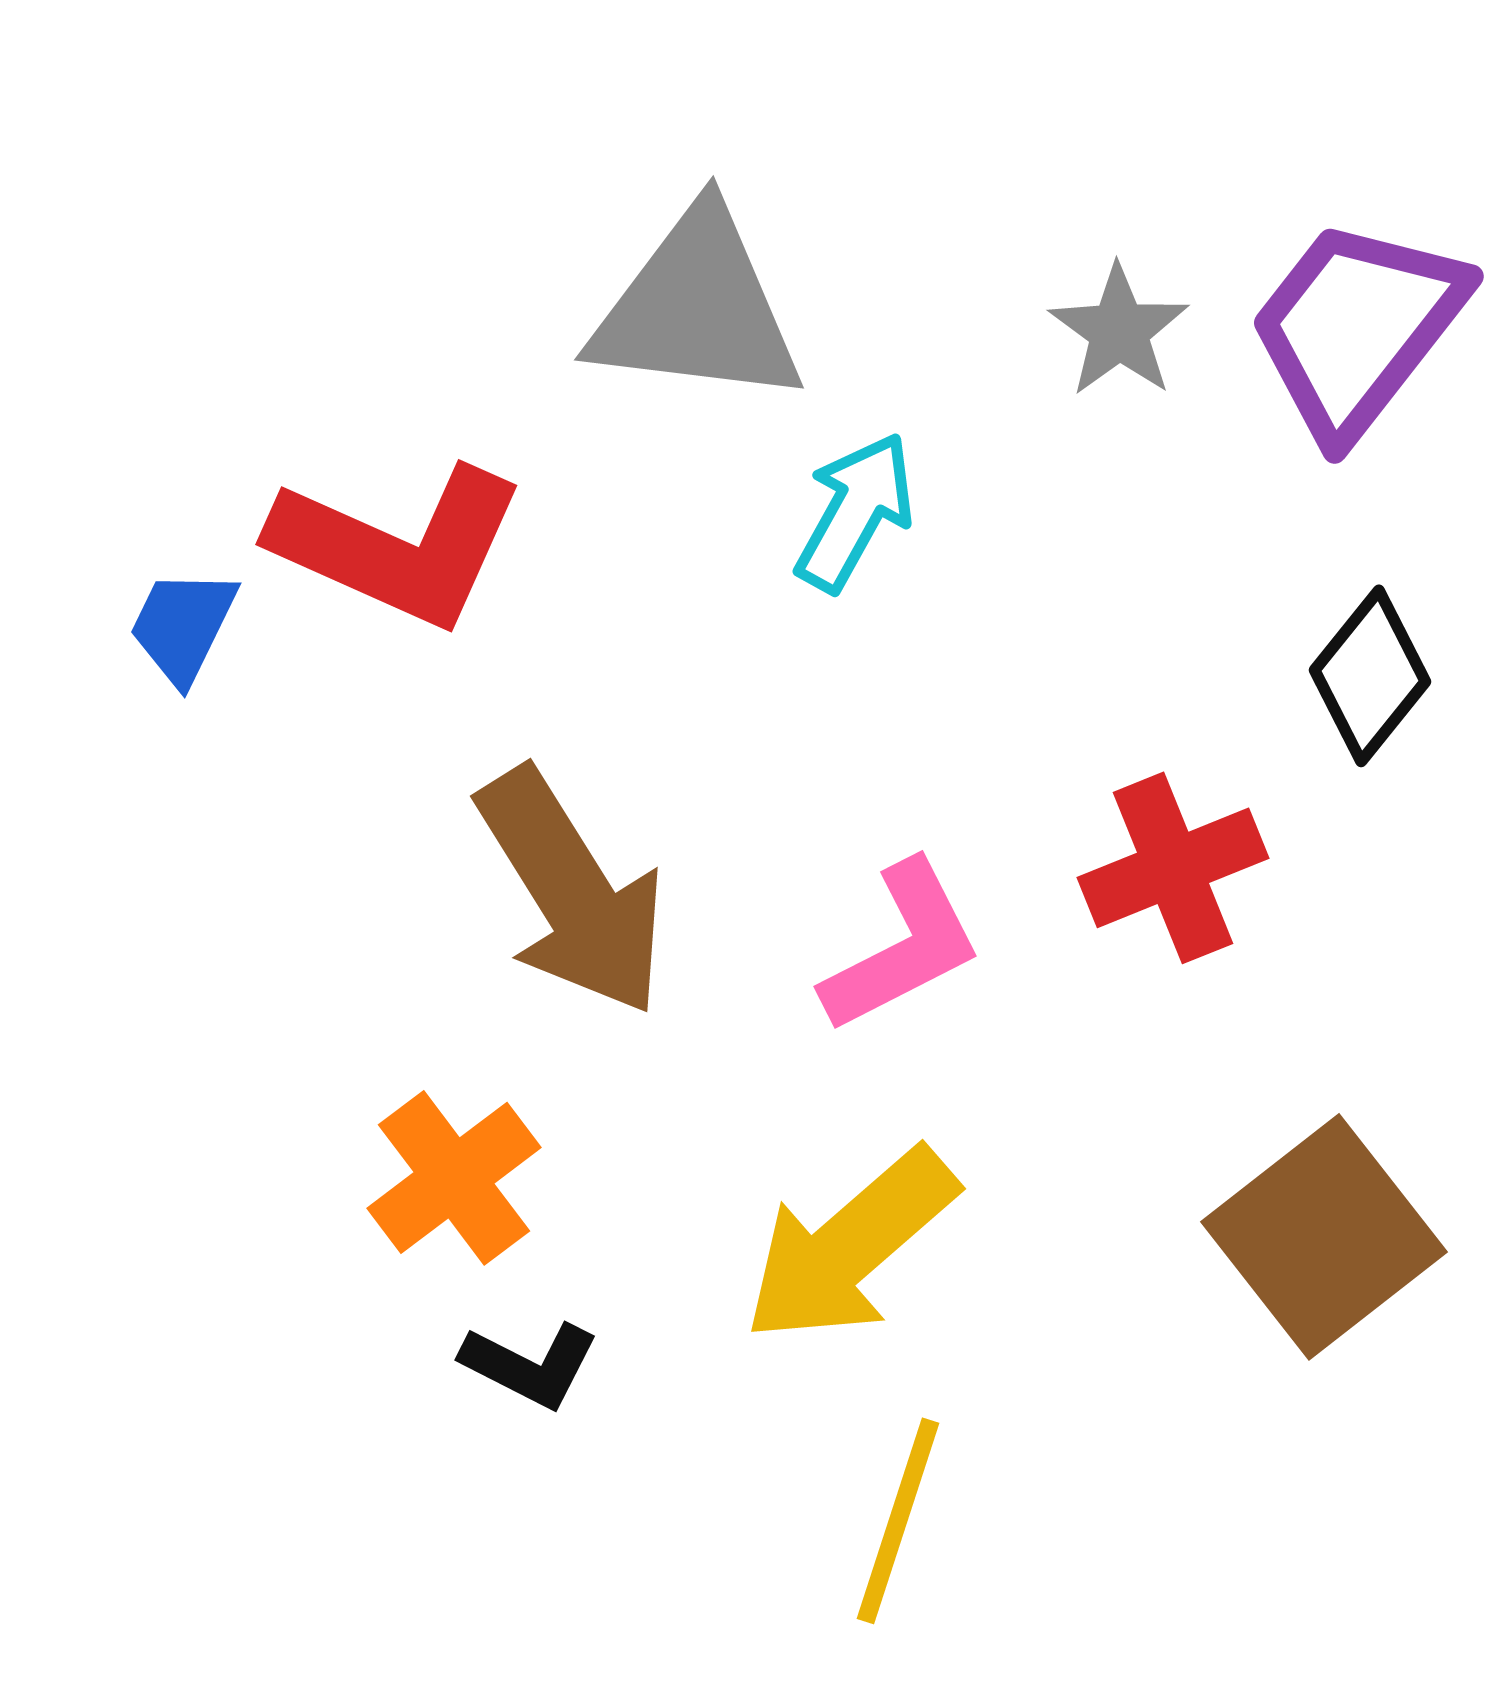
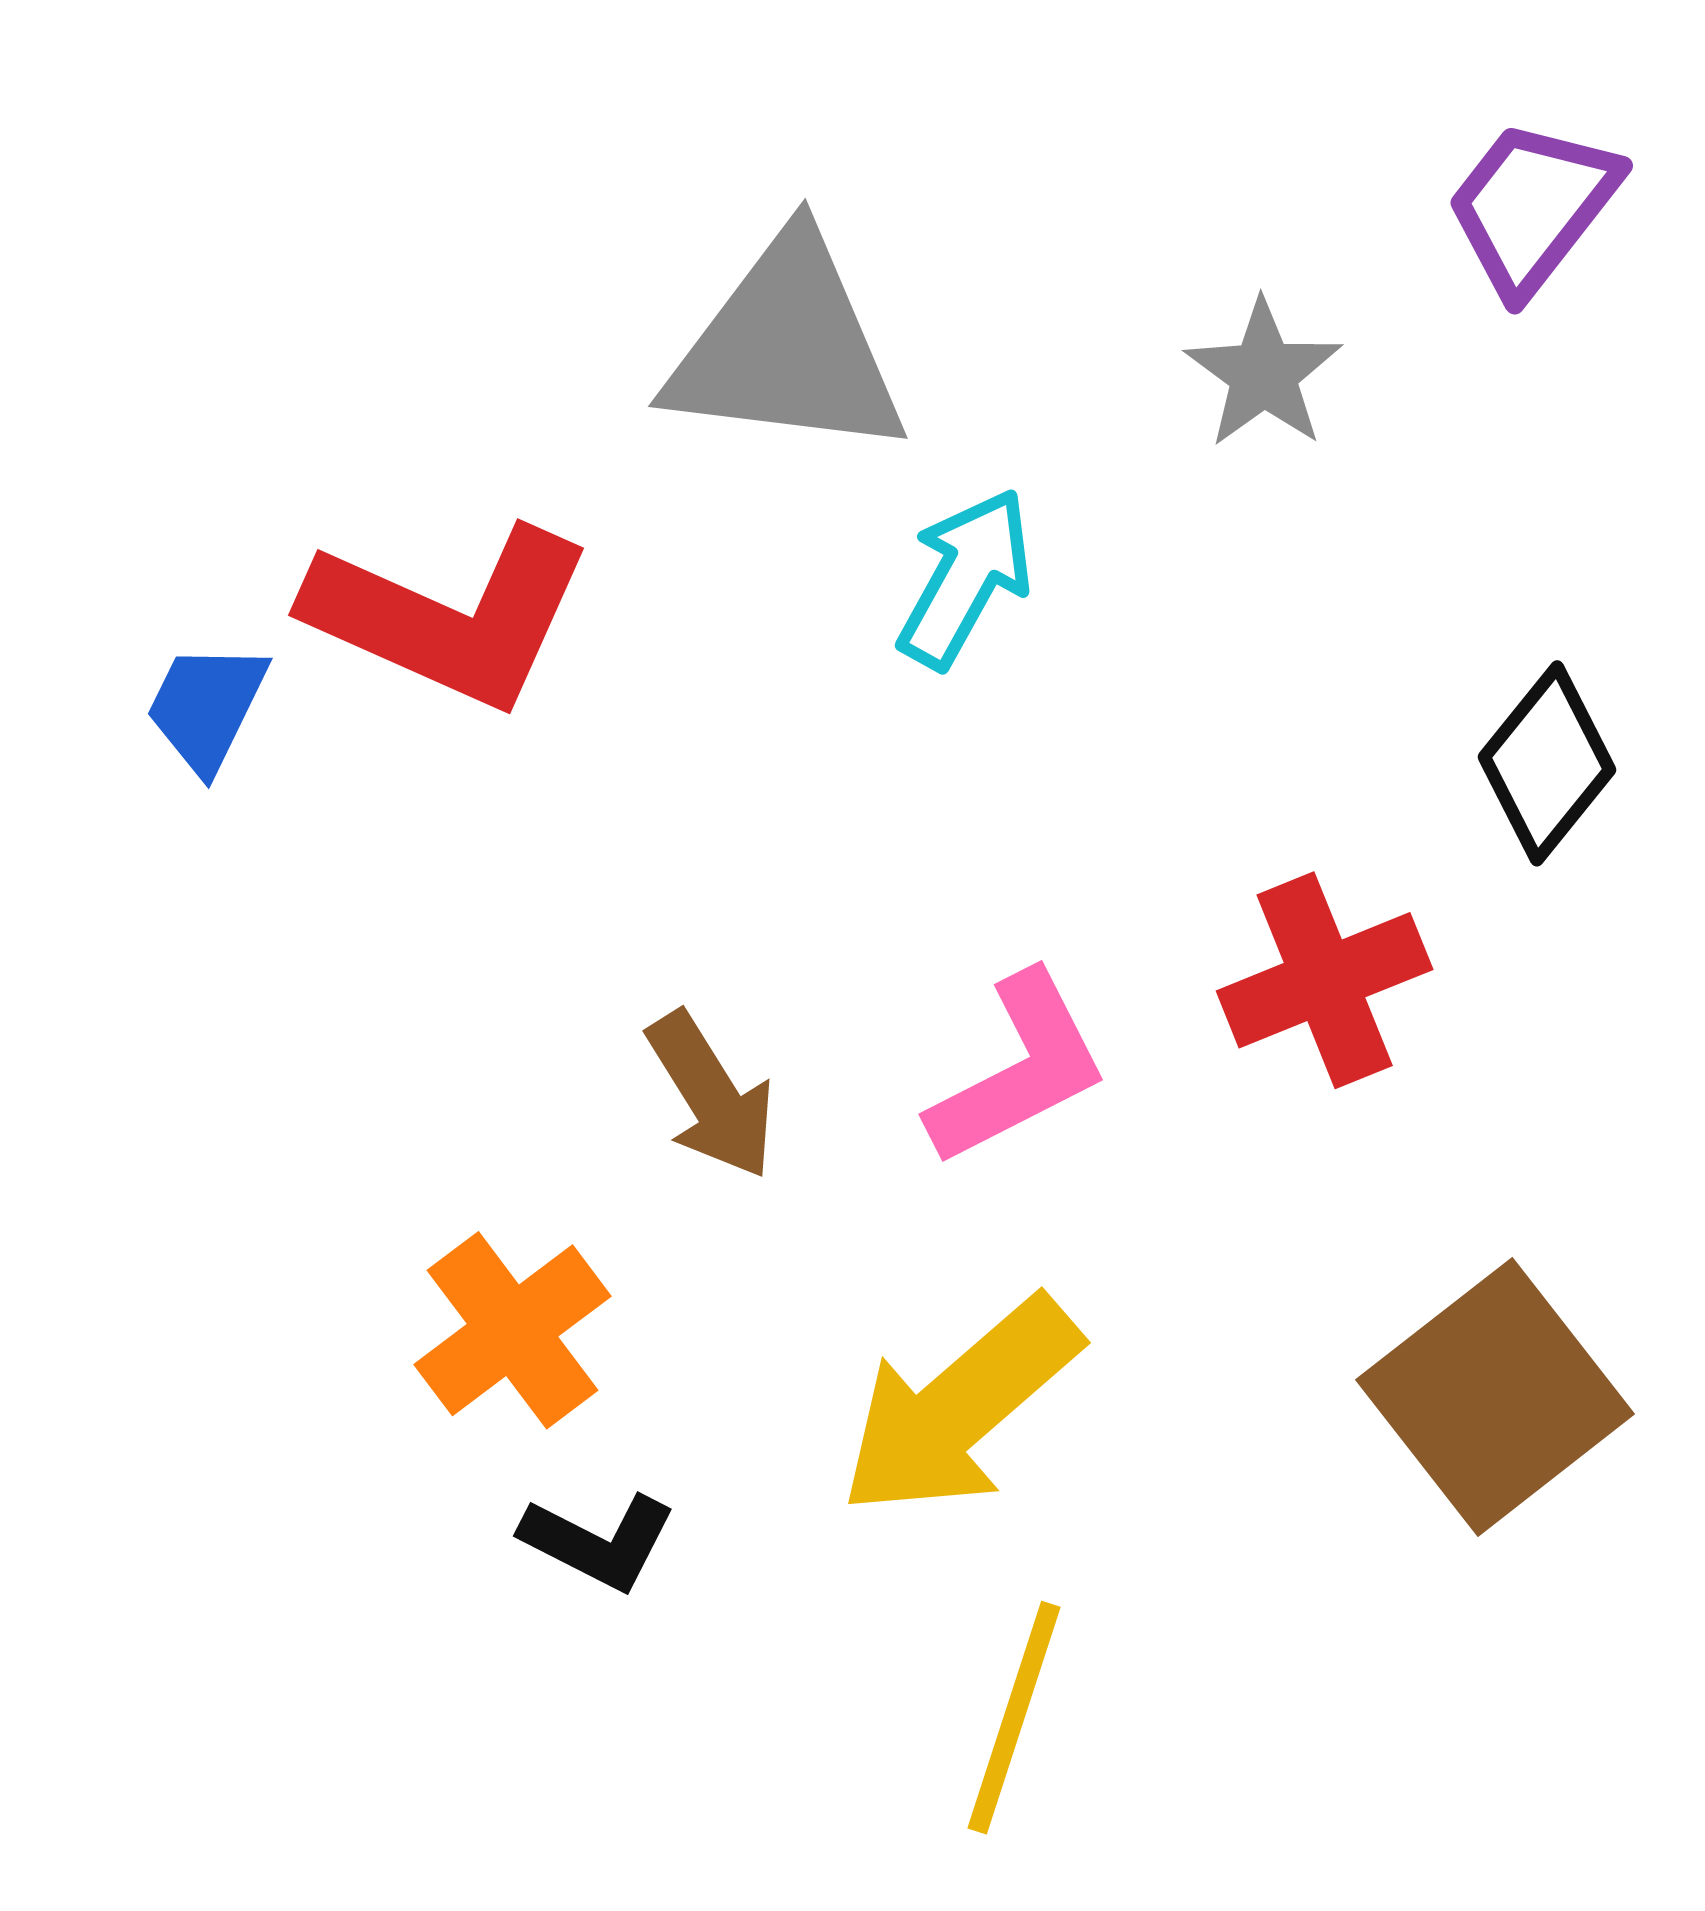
purple trapezoid: (1357, 328) -> (1532, 207), moved, size x0.7
brown arrow: (572, 892) -> (711, 1095), moved, size x0.6

